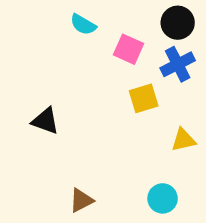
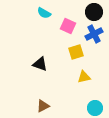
black triangle: (45, 121) -> (40, 64), moved
yellow triangle: (183, 140) -> (84, 77), moved
cyan circle: (163, 198) -> (95, 108), moved

